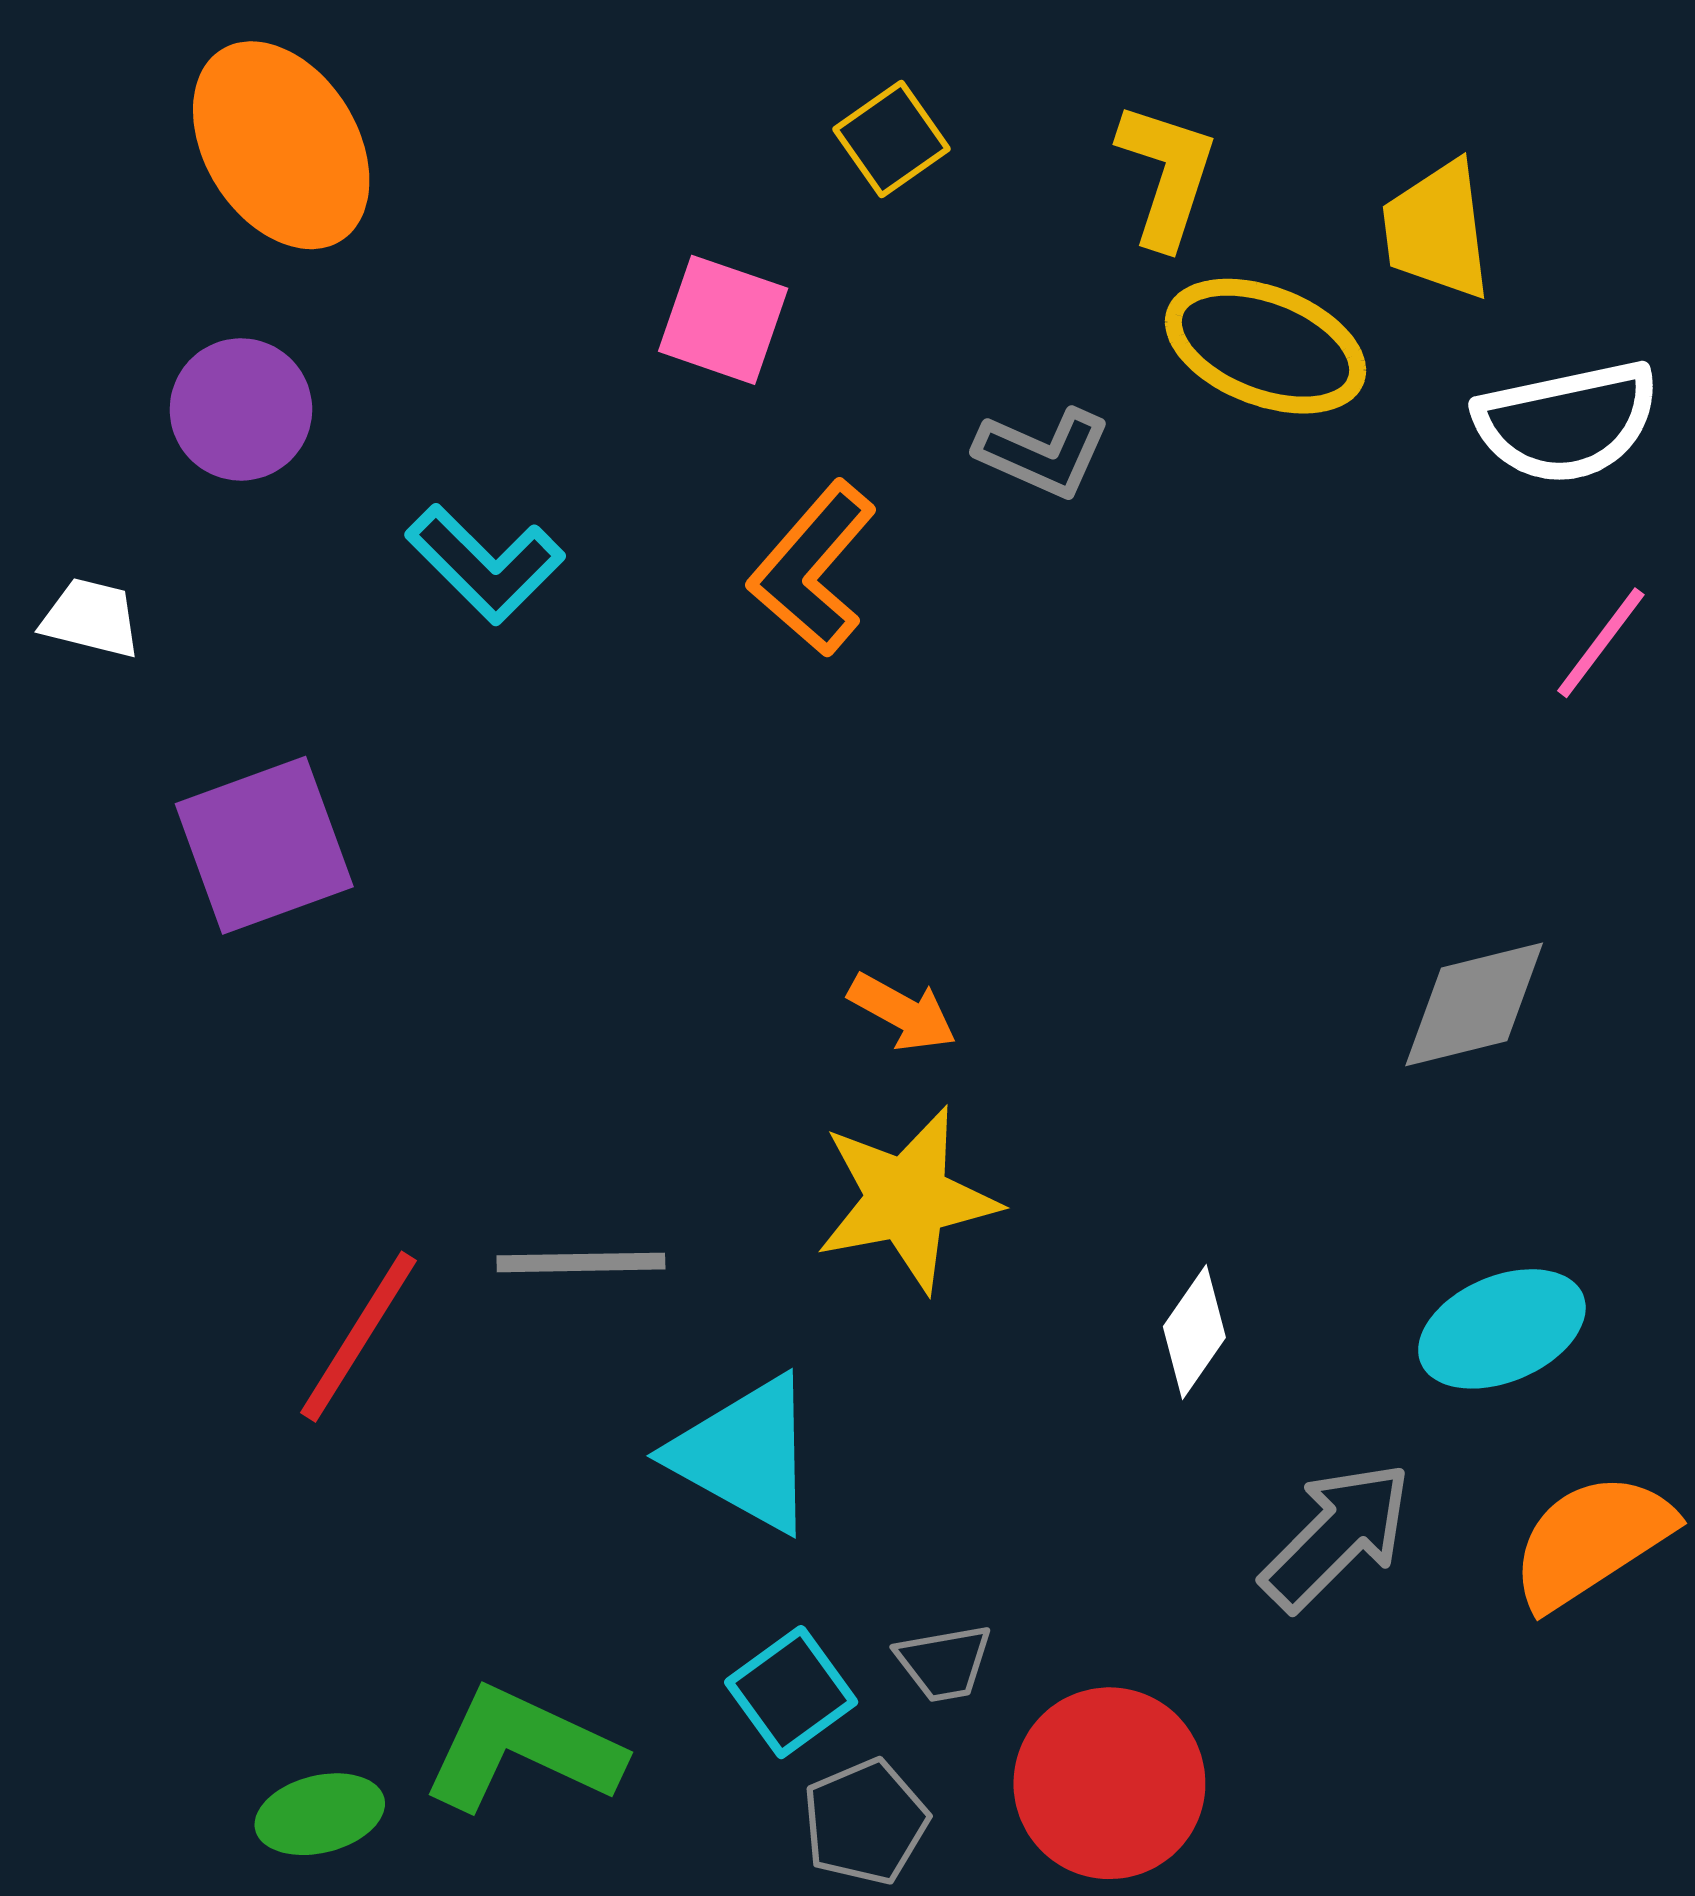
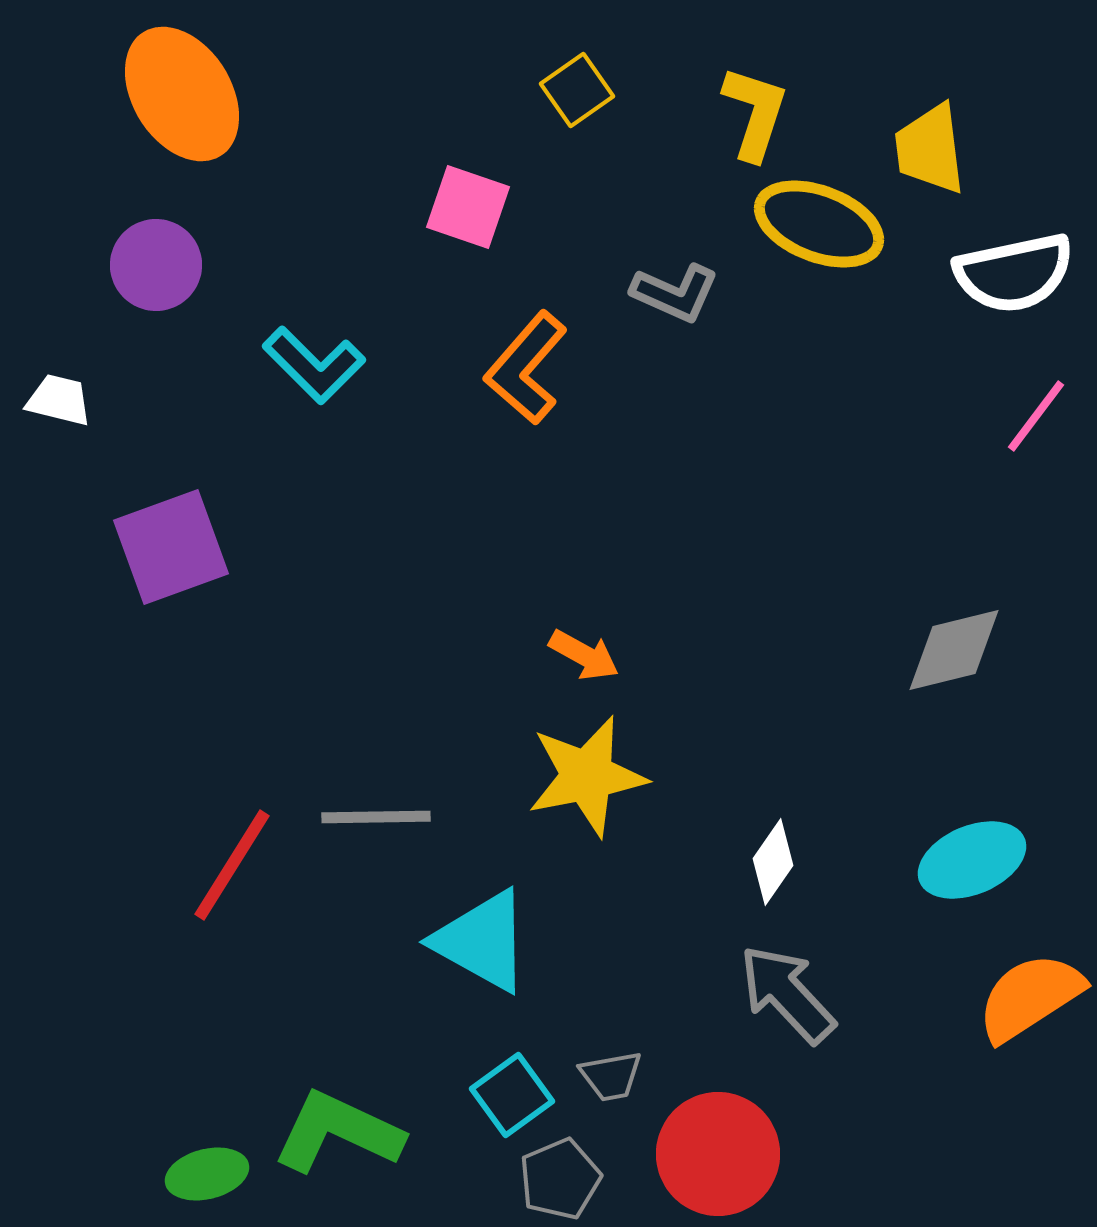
gray arrow: (1337, 1536) -> (787, 994), moved, turned -88

